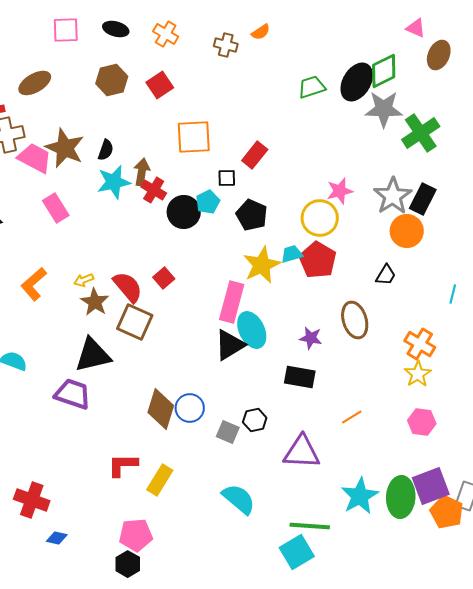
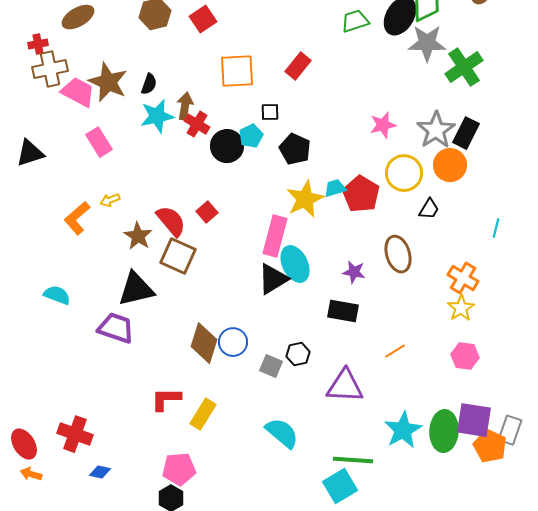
red rectangle: (255, 155) -> (298, 66), moved
yellow circle: (320, 218) -> (404, 173), moved
yellow arrow: (84, 280) -> (110, 200), moved
purple square: (431, 486) -> (474, 420), turned 30

